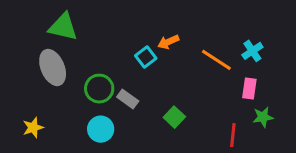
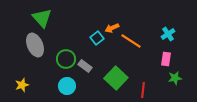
green triangle: (63, 27) -> (42, 18), turned 35
orange line: (216, 60) -> (131, 41), moved
green square: (174, 117) -> (116, 78), size x1.6
red line: (233, 135) -> (143, 90), moved

